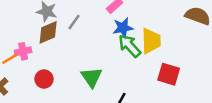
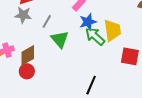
brown diamond: (48, 32) -> (28, 55), moved
green triangle: (92, 77) -> (60, 39), moved

